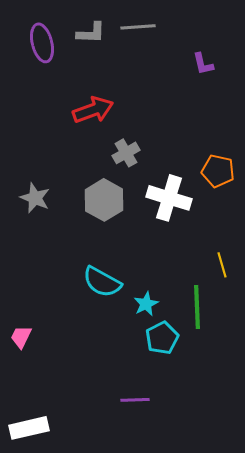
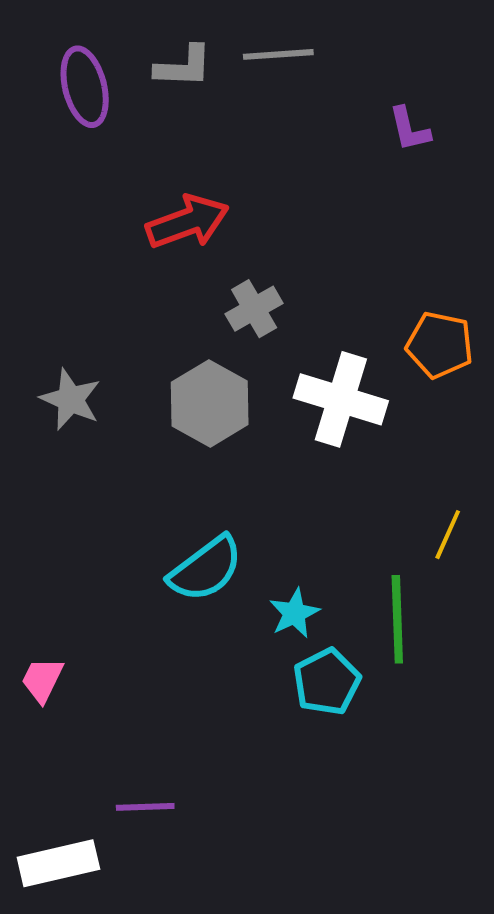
yellow line: (222, 265) -> (448, 535), turned 40
cyan semicircle: (102, 282) -> (206, 569), turned -66
purple line: (135, 400) -> (145, 807), moved

